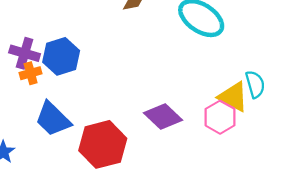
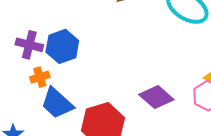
orange cross: (31, 73) -> (40, 77), moved

